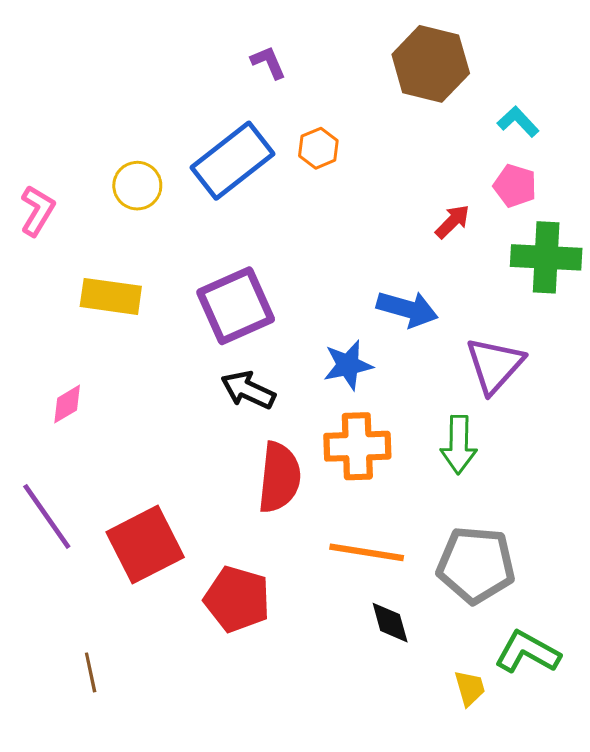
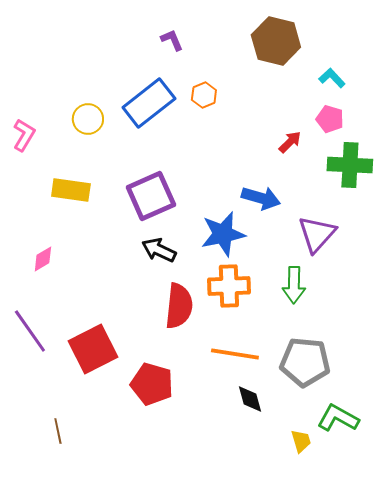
blue star: (348, 365) -> (223, 234), size x1.4

